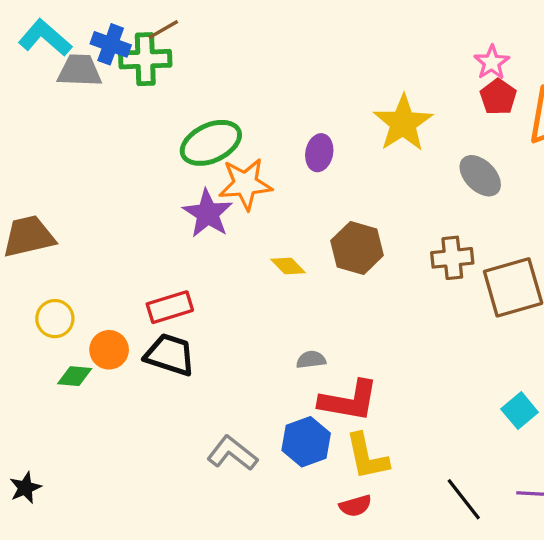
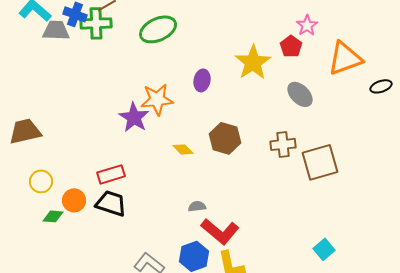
red pentagon: (498, 97) -> (291, 46), moved
green ellipse: (211, 143) -> (158, 29), moved
red L-shape: (349, 401) -> (220, 231), turned 30
cyan square: (520, 411) -> (324, 249), moved

